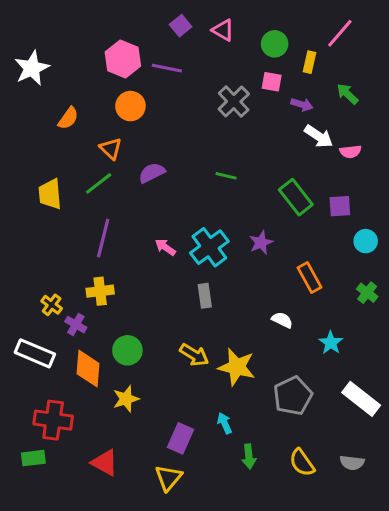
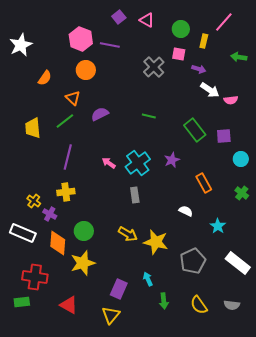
green arrow: (347, 94) -> (239, 57), moved, turned -35
yellow star: (126, 399) -> (83, 263), size x1.4

